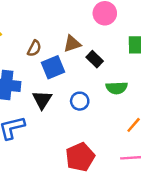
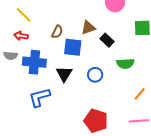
blue square: (53, 67) -> (73, 47), turned 30
red pentagon: (80, 157) -> (96, 121), turned -30

